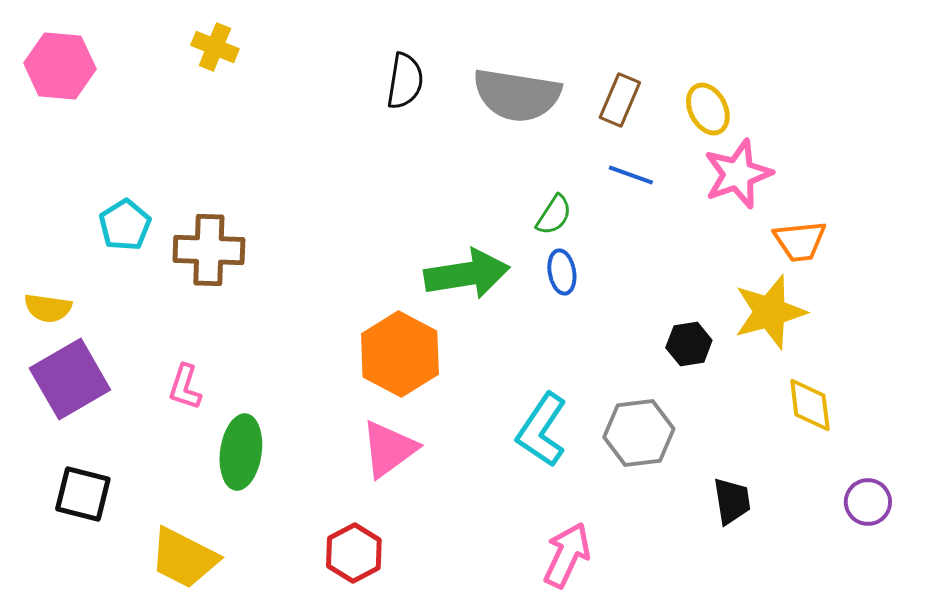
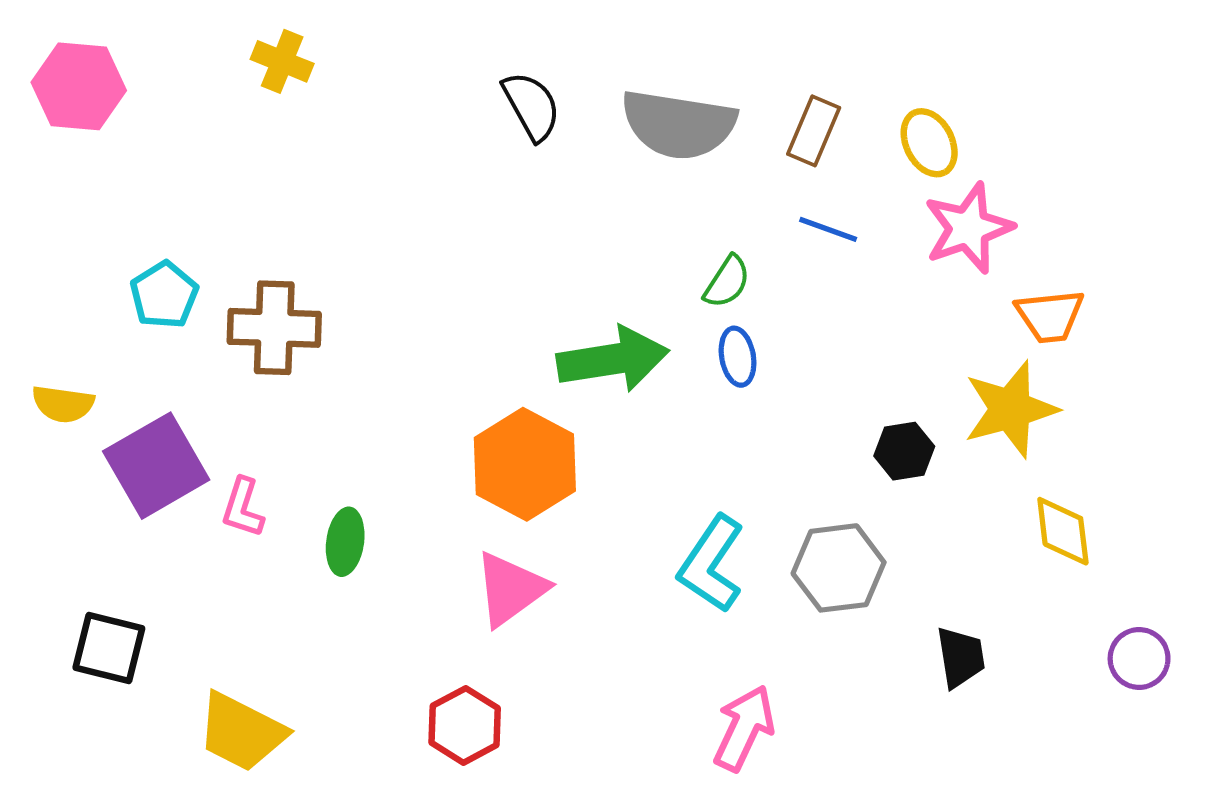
black semicircle: (405, 81) -> (531, 106), turned -38
purple square: (70, 379) -> (156, 466), moved
green ellipse: (241, 452) -> (345, 542), moved, size x0.7

